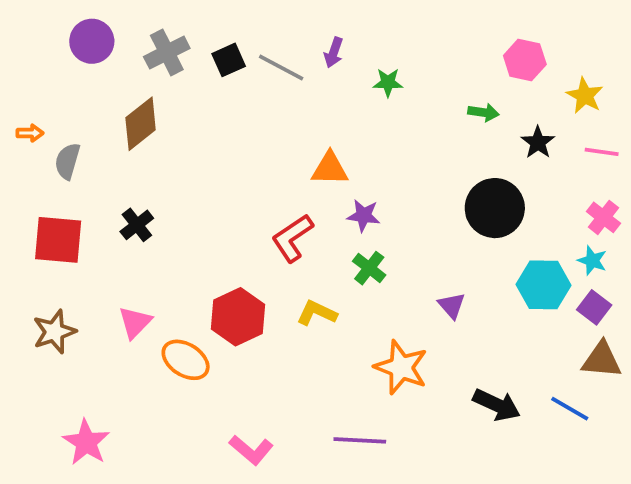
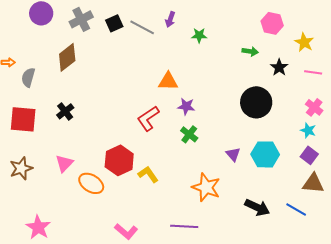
cyan hexagon: (544, 285) -> (265, 154), moved
yellow L-shape: (317, 313) -> (148, 174), moved, turned 30

